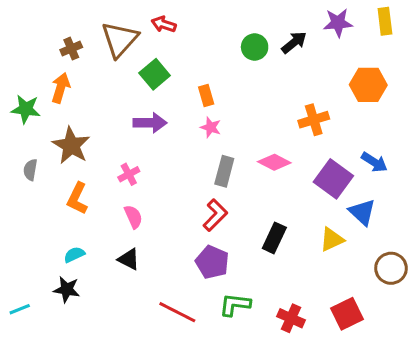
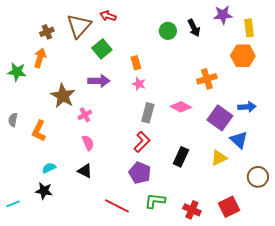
yellow rectangle: (385, 21) -> (249, 28), moved
black arrow: (294, 42) -> (194, 28), turned 102
brown star: (71, 145) -> (63, 96), moved
blue arrow: (374, 162) -> (247, 107), turned -36
gray semicircle: (30, 170) -> (13, 120), moved
orange L-shape: (77, 199) -> (39, 131), moved

